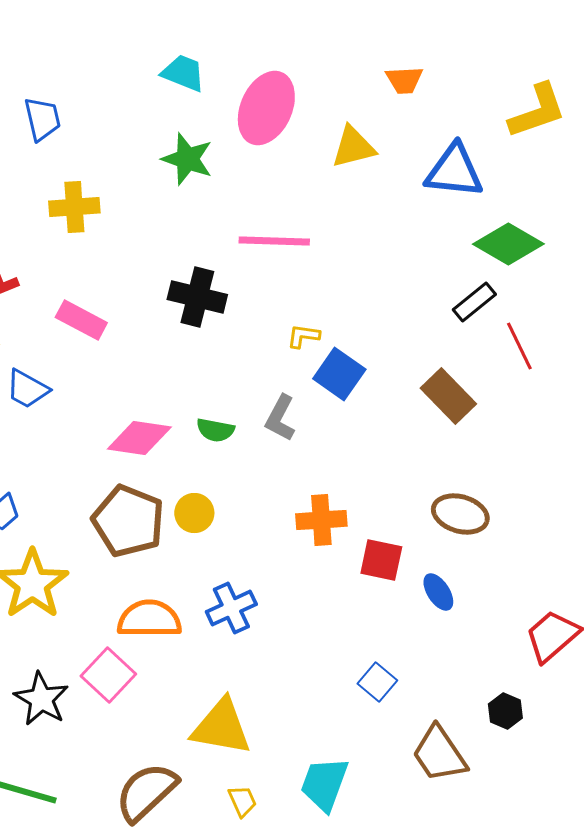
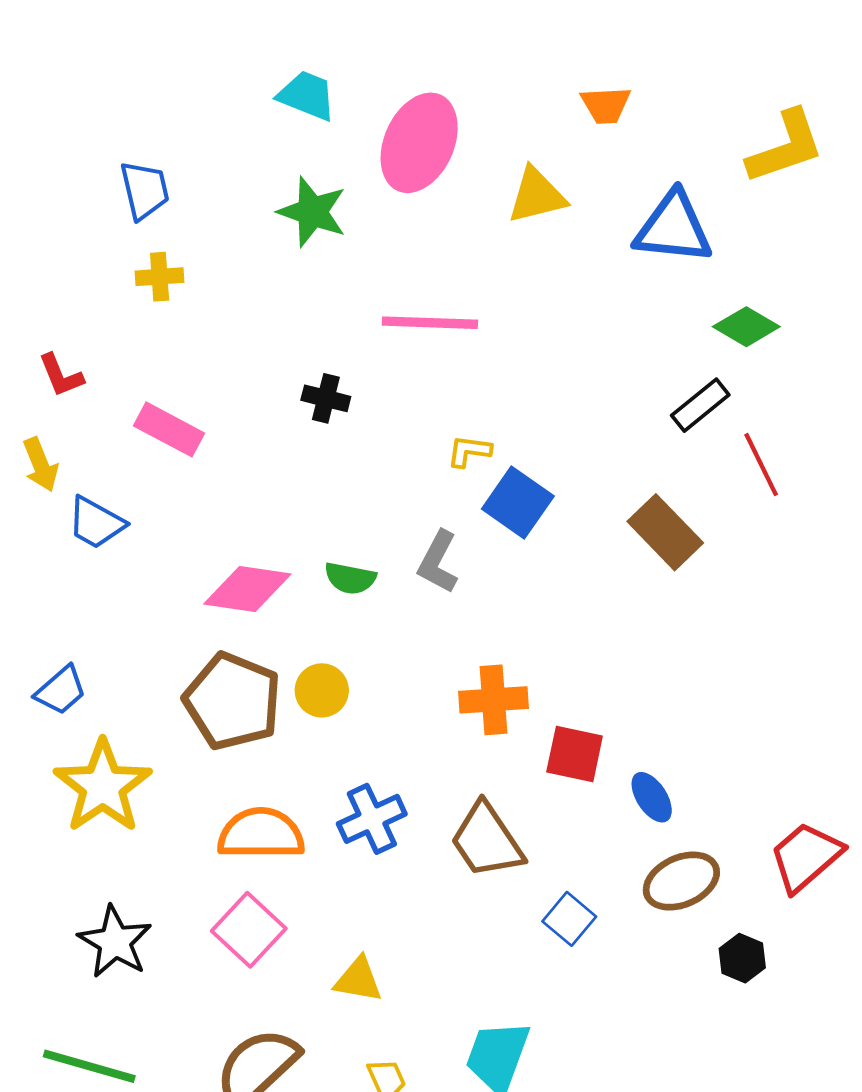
blue trapezoid: (42, 119) -> (145, 190), moved
yellow cross: (74, 207) -> (160, 277), size x0.7
green diamond: (508, 244) -> (746, 327), size x0.7
black cross: (197, 297) -> (326, 398), size x0.6
brown ellipse: (460, 514) -> (681, 881), moved, turned -40
pink square: (108, 675) -> (249, 930), moved
yellow triangle: (221, 727) -> (358, 980), size x0.6
brown trapezoid: (439, 754) -> (487, 840), moved

